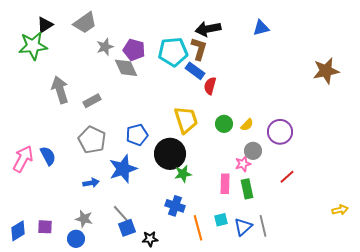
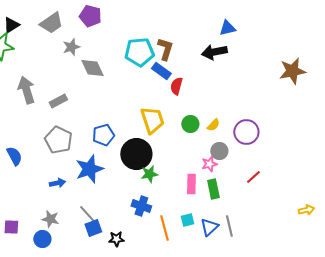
black arrow: (208, 29) -> (214, 52), moved
purple pentagon: (134, 50) -> (90, 16), moved

